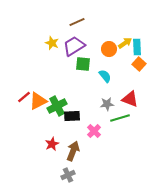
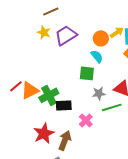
brown line: (77, 22) -> (51, 11), moved
green square: (83, 64) -> (87, 73), moved
cyan semicircle: (105, 76) -> (97, 56), moved
red star: (52, 144) -> (44, 133), size x1.5

